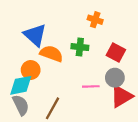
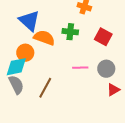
gray circle: (115, 78) -> (106, 69), moved
red triangle: (121, 96) -> (113, 90), moved, size x0.6

